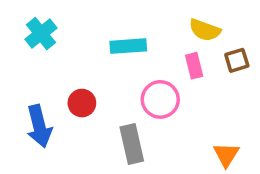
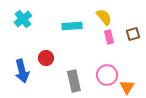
yellow semicircle: (205, 30) -> (104, 17), moved, turned -150
pink circle: (160, 99) -> (107, 75), moved

